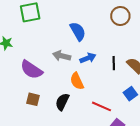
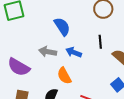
blue arrow: (88, 58) -> (74, 52), turned -133
black line: (114, 63) -> (100, 42), moved

